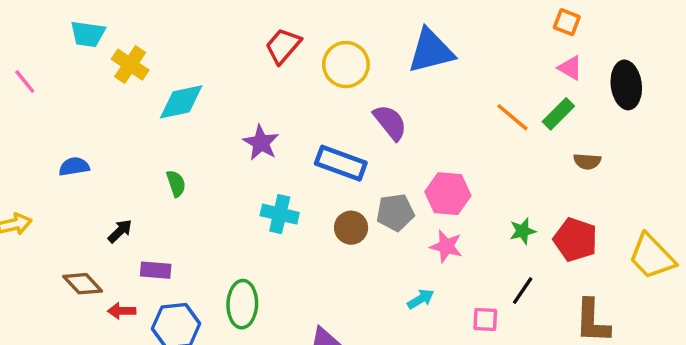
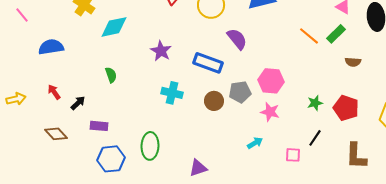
blue semicircle: (74, 167) -> (51, 47), moved, size x1.4
red arrow: (122, 311) -> (54, 92), moved, turned 56

